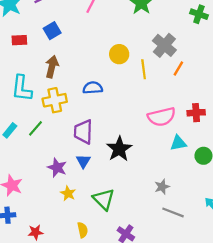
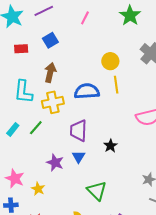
yellow line: (144, 69) -> (116, 85), moved
blue semicircle: (93, 88) -> (87, 91), size x1.4
black star: (119, 149) -> (110, 146), size x0.6
yellow star: (68, 193) -> (38, 189), moved

